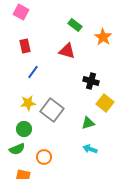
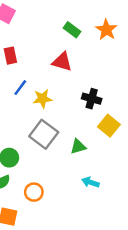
orange star: (103, 37) -> (106, 30), moved
yellow star: (28, 103) -> (42, 99), moved
green triangle: (88, 123) -> (78, 147), moved

